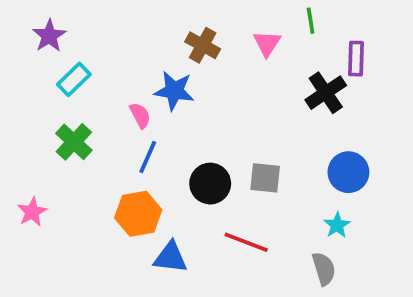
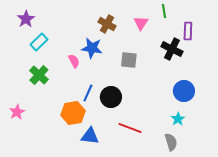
black cross: (326, 93) -> (172, 49), turned -30
blue line: (148, 157) -> (88, 93), moved
gray square: (265, 178) -> (129, 60), moved

